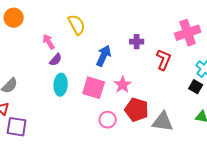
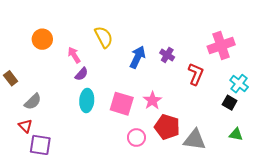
orange circle: (14, 18) -> (42, 39), moved
purple cross: (137, 42) -> (167, 55), turned 32
blue arrow: (104, 56) -> (138, 57), moved

